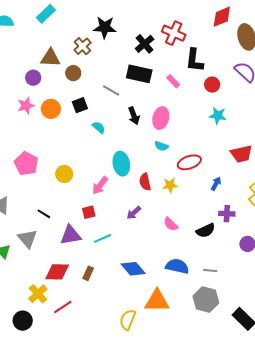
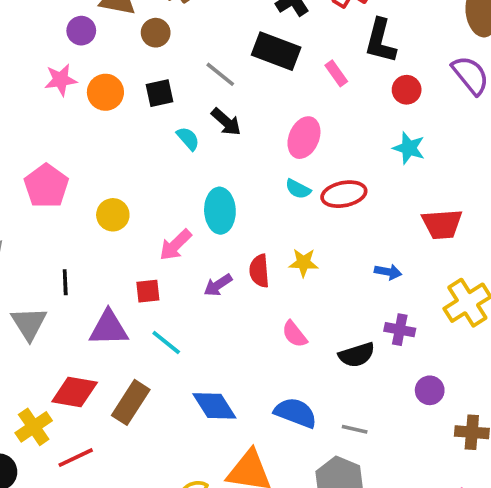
black arrow: (134, 116) -> (226, 122), moved, turned -36
red ellipse: (189, 162) -> (344, 194), moved
red semicircle: (145, 182) -> (259, 271), moved
blue arrow: (216, 184) -> (388, 272), turned 64
purple arrow: (134, 213) -> (218, 285), moved
black line: (44, 214) -> (65, 282), turned 48
cyan line: (103, 238) -> (166, 342), turned 54
brown rectangle: (88, 273) -> (131, 402), size x1.6

